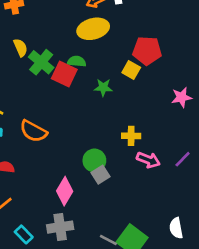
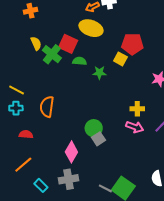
yellow ellipse: (93, 29) -> (91, 28), turned 35
green semicircle: (77, 61) -> (79, 61), moved
red square: (64, 74) -> (68, 44), moved
orange semicircle: (33, 131) -> (47, 107), turned 70
yellow cross: (131, 136) -> (137, 109), moved

